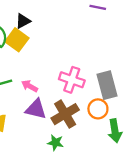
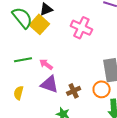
pink cross: (72, 80) -> (81, 28), moved
brown cross: (65, 114) -> (74, 91), size x0.6

